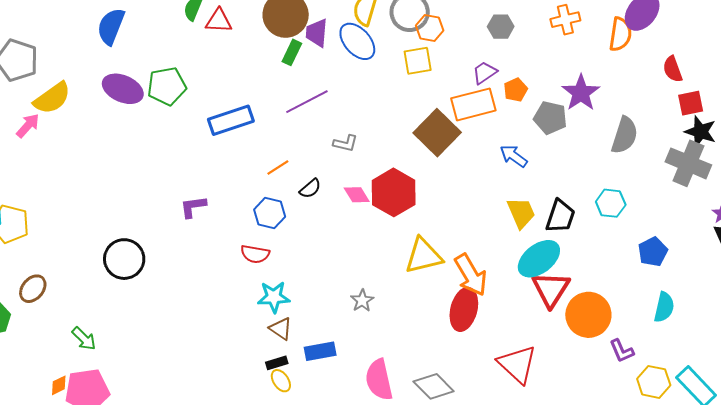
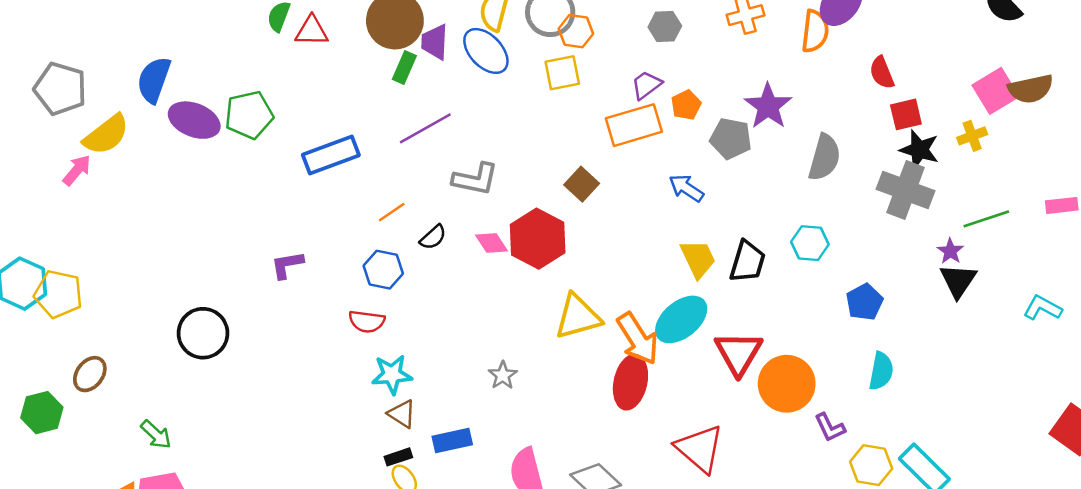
blue semicircle: (111, 26) -> (154, 80), moved
brown square: (437, 133) -> (582, 184), moved, size x0.6
gray L-shape: (346, 143) -> (475, 179), size x1.5
cyan ellipse: (539, 259) -> (681, 319), moved

